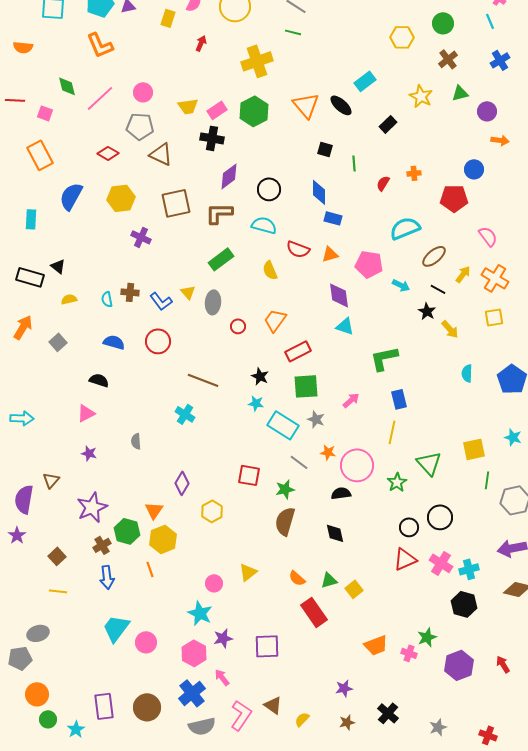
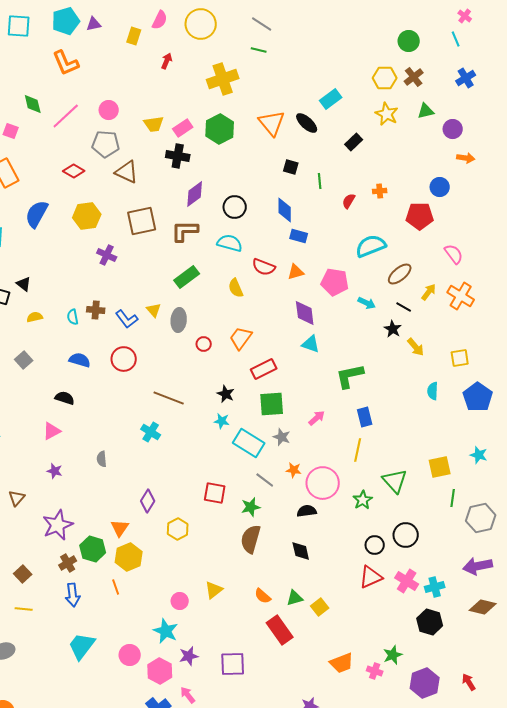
yellow hexagon: (402, 37) -> (385, 78), moved
yellow square: (494, 317) -> (460, 358), moved
pink circle: (146, 642) -> (130, 655), moved

